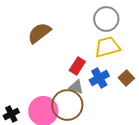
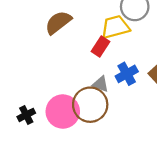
yellow trapezoid: (107, 47) -> (115, 27), moved
red rectangle: (77, 66) -> (100, 46), moved

